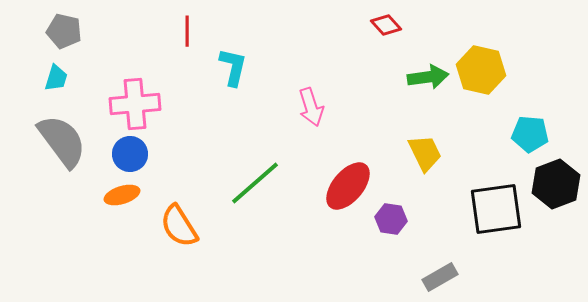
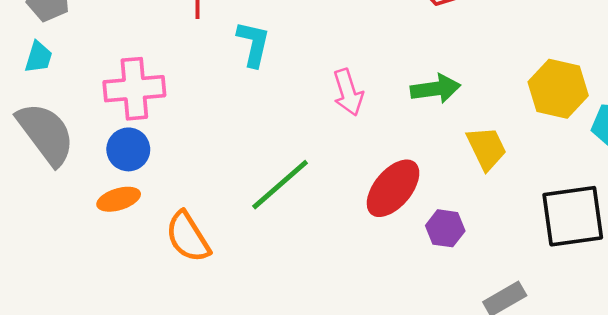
yellow hexagon: (481, 70) -> (558, 89), moved
green arrow: (428, 77) -> (436, 89), moved

